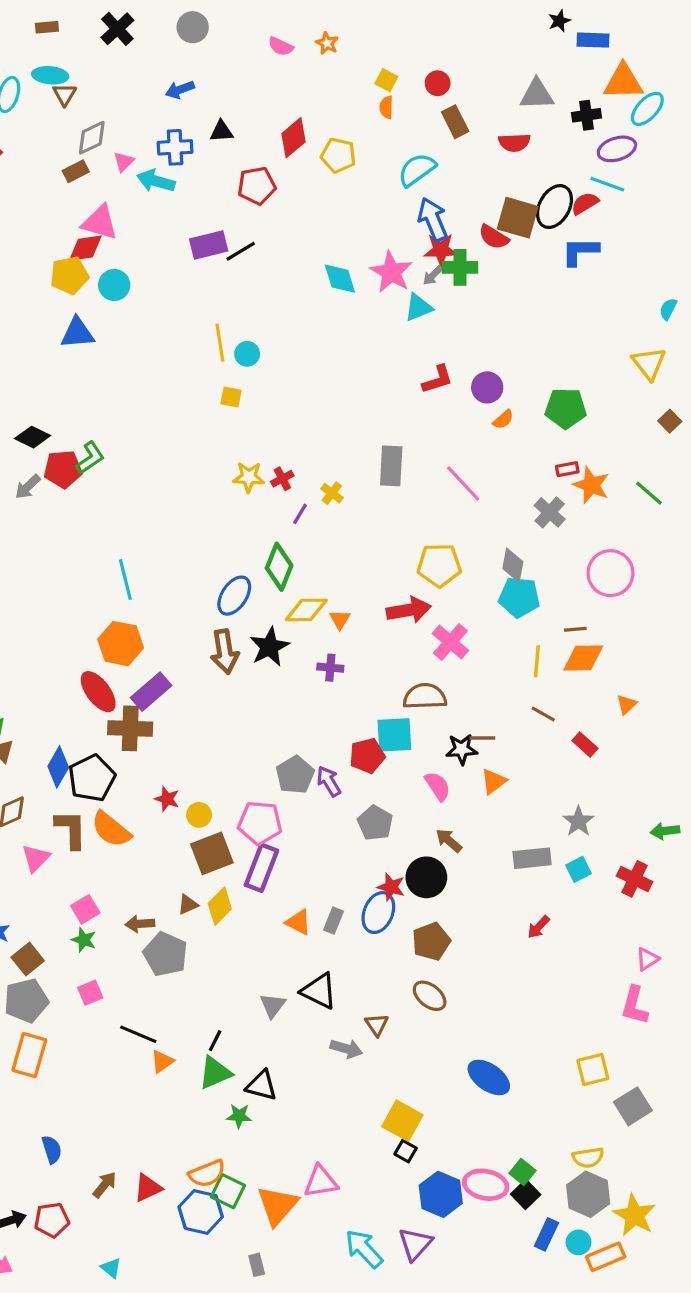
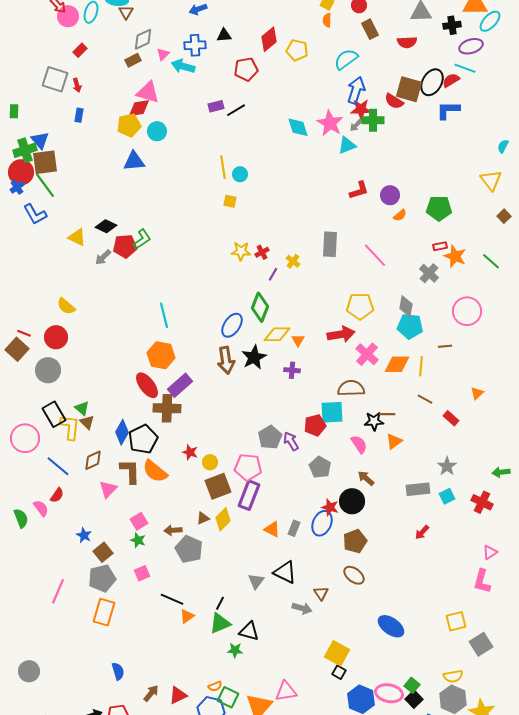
blue arrow: (433, 219) -> (356, 90), turned 40
purple rectangle: (209, 245) -> (216, 106), size x0.7
orange diamond: (583, 658) -> (397, 364), moved
orange semicircle: (207, 1174) -> (215, 686), size x0.6

